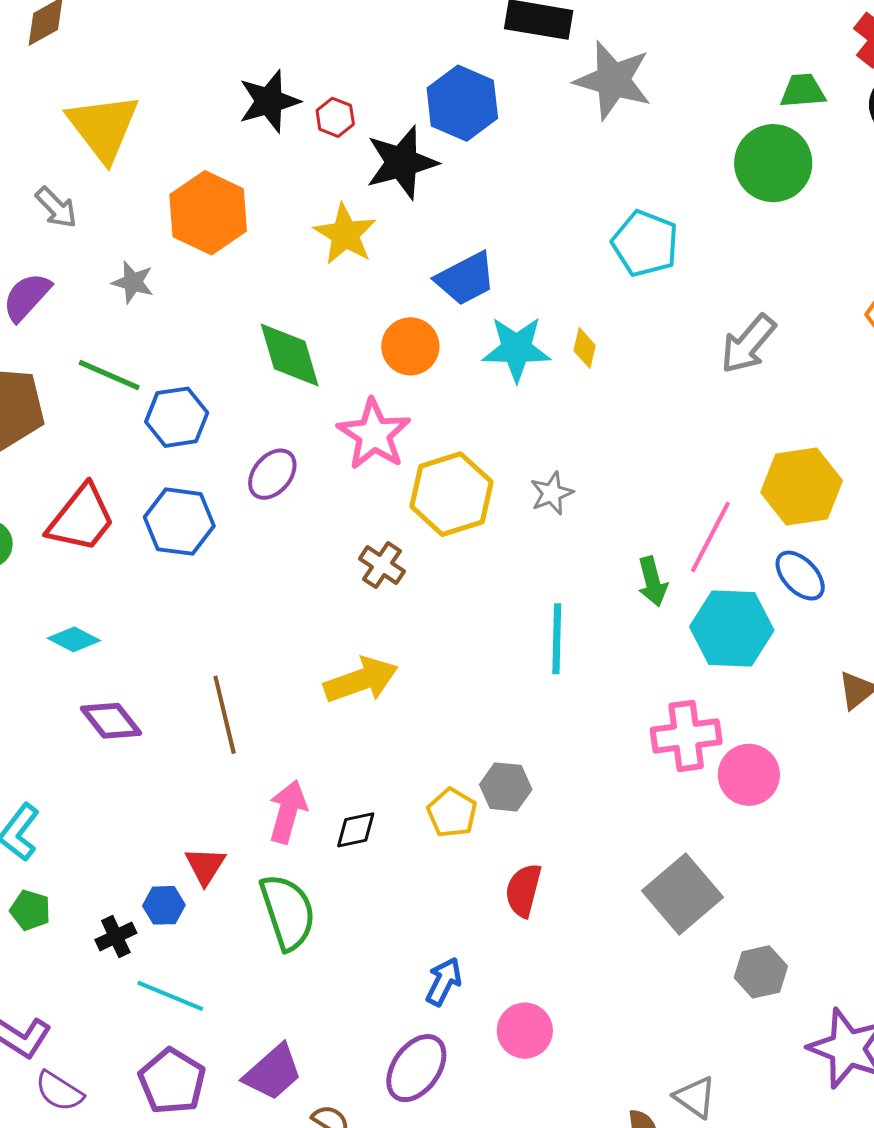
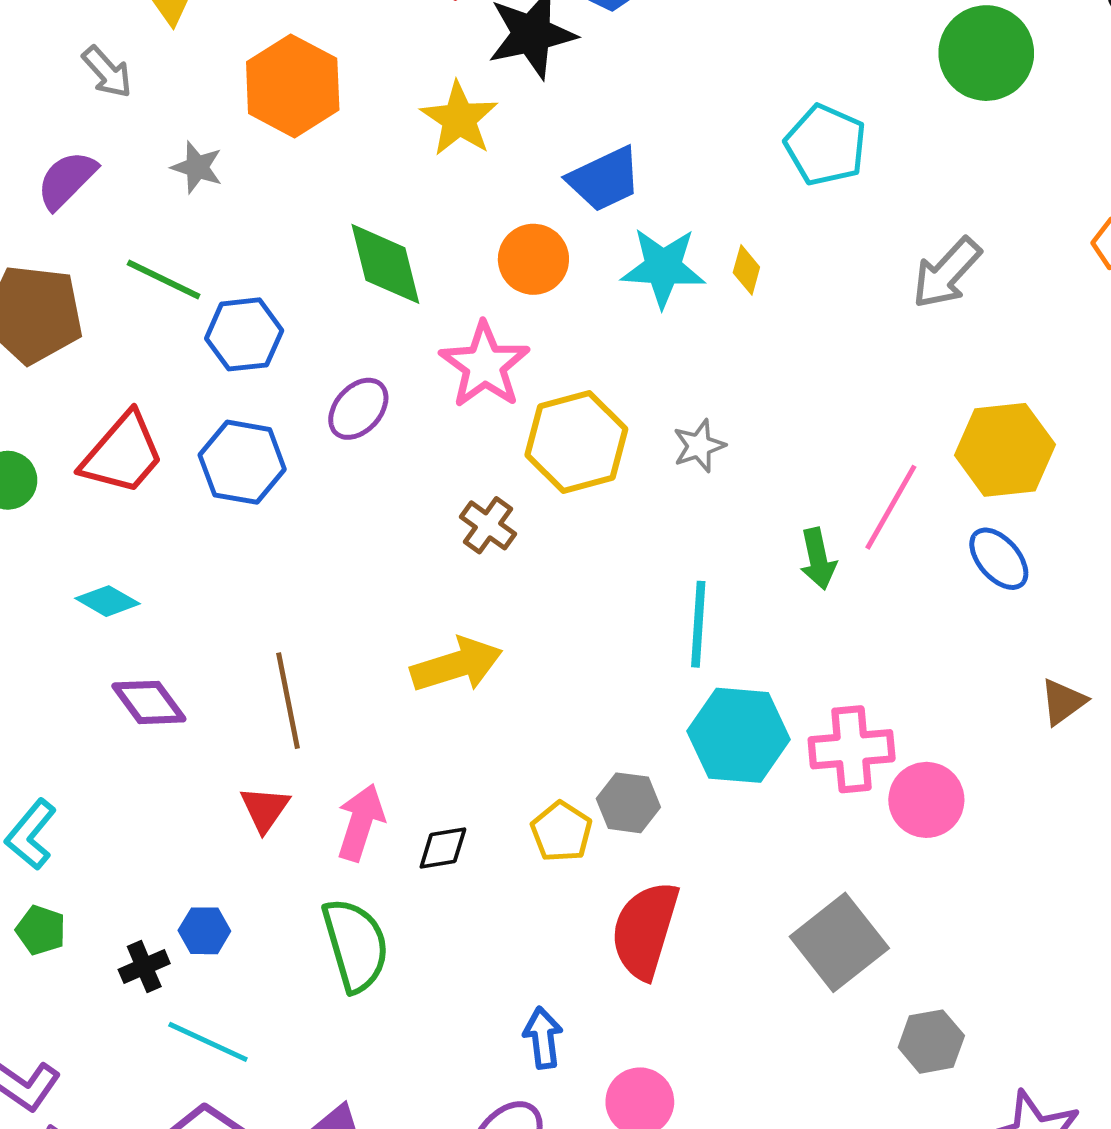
cyan hexagon: (732, 628) -> (739, 735), moved
red triangle: (205, 866) -> (265, 809), moved
red semicircle: (523, 890) -> (645, 930), size x1.5
blue arrow: (444, 982) -> (543, 1038), turned -36

